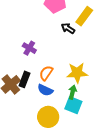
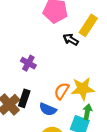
orange semicircle: (46, 73) -> (62, 91), moved
green arrow: (72, 92) -> (87, 112), moved

